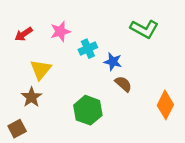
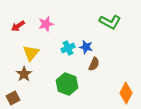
cyan cross: (88, 49) -> (68, 48), moved
brown semicircle: (123, 84) -> (94, 64), turned 72
orange diamond: (165, 105) -> (126, 93), moved

